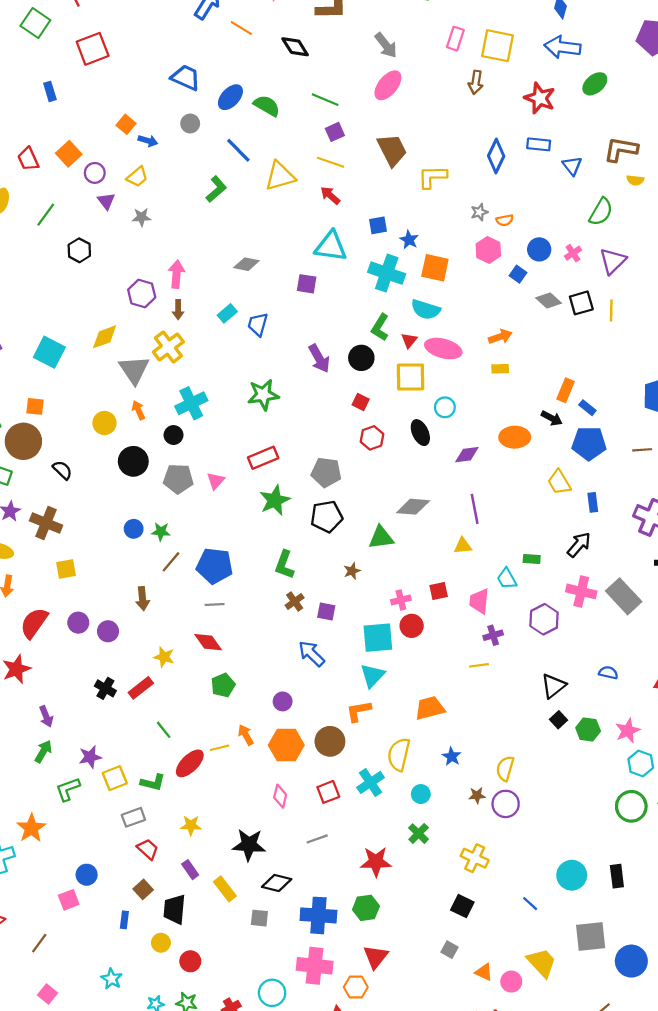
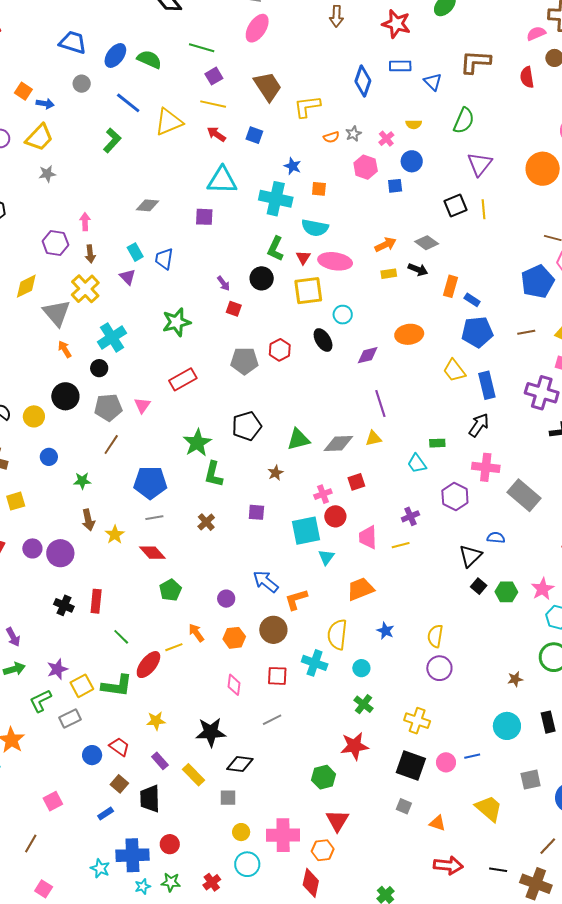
yellow trapezoid: (137, 177) -> (39, 138), size x1.4
yellow semicircle: (635, 180) -> (414, 124), moved
purple triangle: (106, 201) -> (128, 277), moved
orange semicircle: (505, 220) -> (331, 137), moved
blue square: (378, 225) -> (254, 135), moved, turned 36
pink cross: (573, 253) -> (386, 139), moved
orange square: (435, 268) -> (319, 189), size x0.6
pink arrow: (177, 274) -> (85, 222), size x0.7
blue square: (518, 274) -> (395, 186), turned -35
gray diamond: (549, 301) -> (427, 243), moved
cyan rectangle: (227, 313) -> (135, 252), turned -72
purple arrow: (319, 359) -> (223, 283), size x0.6
red square: (361, 402) -> (234, 309), moved
black arrow: (552, 418) -> (418, 269), moved
yellow circle: (104, 423) -> (34, 416), moved
gray pentagon: (326, 472) -> (244, 361), moved
green star: (275, 500) -> (197, 443), moved
blue rectangle: (593, 502) -> (487, 385), size x1.5
gray diamond: (413, 507) -> (338, 443), moved
blue circle: (134, 529) -> (49, 457), moved
green star: (161, 532) -> (82, 481), moved
brown line: (171, 562) -> (111, 445), moved
gray rectangle: (624, 596) -> (524, 495), moved
brown cross: (295, 601) -> (206, 522), moved
pink trapezoid: (479, 601) -> (368, 537), moved
purple circle: (108, 631) -> (60, 553), size x1.4
blue arrow: (311, 654) -> (266, 582), moved
yellow star: (164, 657) -> (115, 535), moved, turned 30
blue semicircle: (608, 673) -> (496, 538), moved
cyan triangle: (372, 676) -> (326, 557), moved, size x0.7
red rectangle: (141, 688) -> (96, 601), turned -40
orange hexagon: (286, 745) -> (234, 638), size x0.7
green arrow: (43, 751) -> (14, 669), turned 50
green L-shape: (153, 782) -> (117, 686), size x1.4
cyan cross: (371, 782) -> (315, 663), turned -30
red square: (328, 792) -> (277, 676), turned 30
brown star: (477, 795) -> (515, 679), moved
gray rectangle: (133, 817) -> (70, 719), moved
red star: (376, 862) -> (354, 746), moved
blue circle: (87, 875) -> (92, 755), moved
blue line: (530, 904) -> (472, 756), turned -49
black square: (462, 906) -> (411, 765), size x1.4
blue cross: (318, 915) -> (132, 855), moved
blue rectangle: (124, 920) -> (106, 813), turned 56
gray square: (591, 936) -> (531, 780), size x0.7
yellow circle: (161, 943) -> (241, 832), moved
pink circle: (511, 982) -> (446, 762), moved

